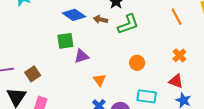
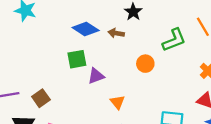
green L-shape: (128, 24) -> (174, 40), moved
orange circle: (137, 63) -> (145, 64), moved

